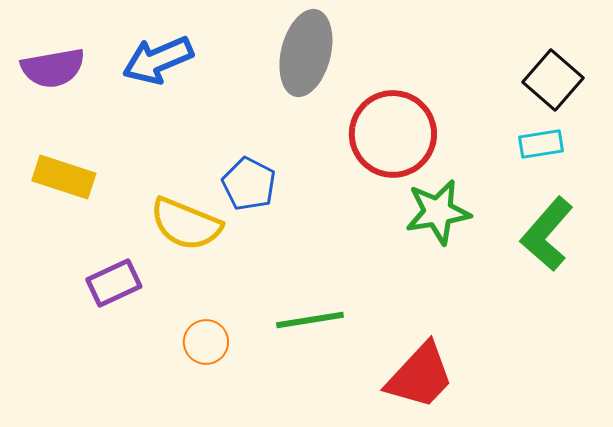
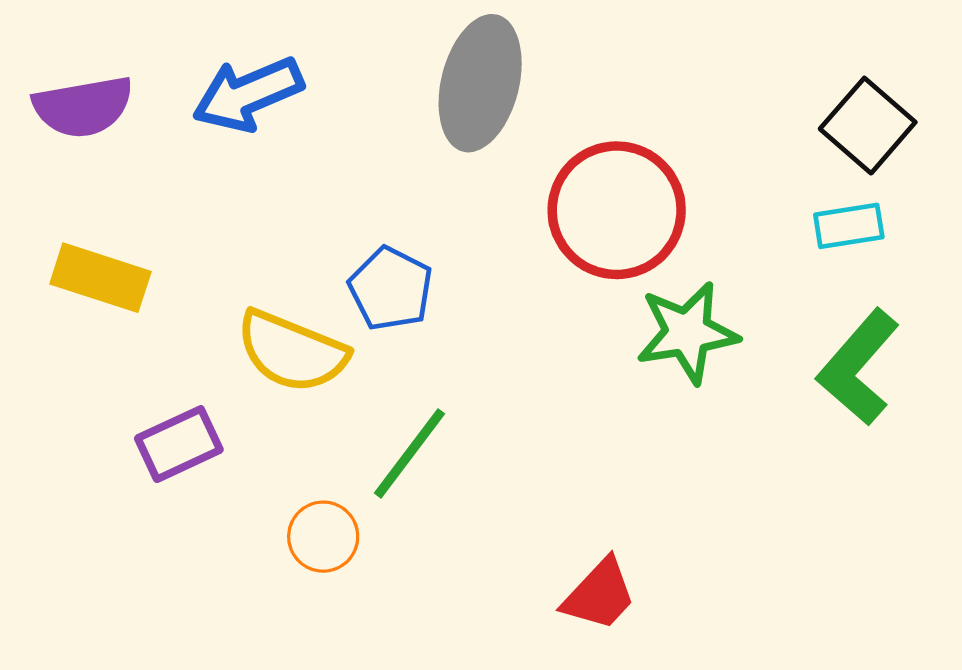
green line: (310, 320) -> (410, 453), moved, turned -44
red trapezoid: (420, 376) -> (599, 595), moved, size x0.7

